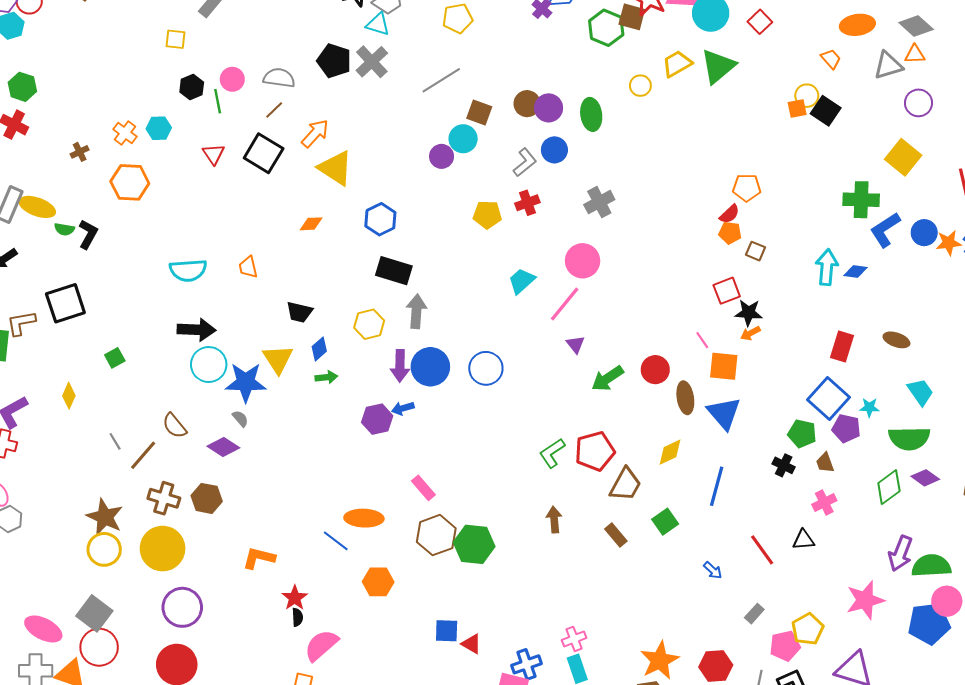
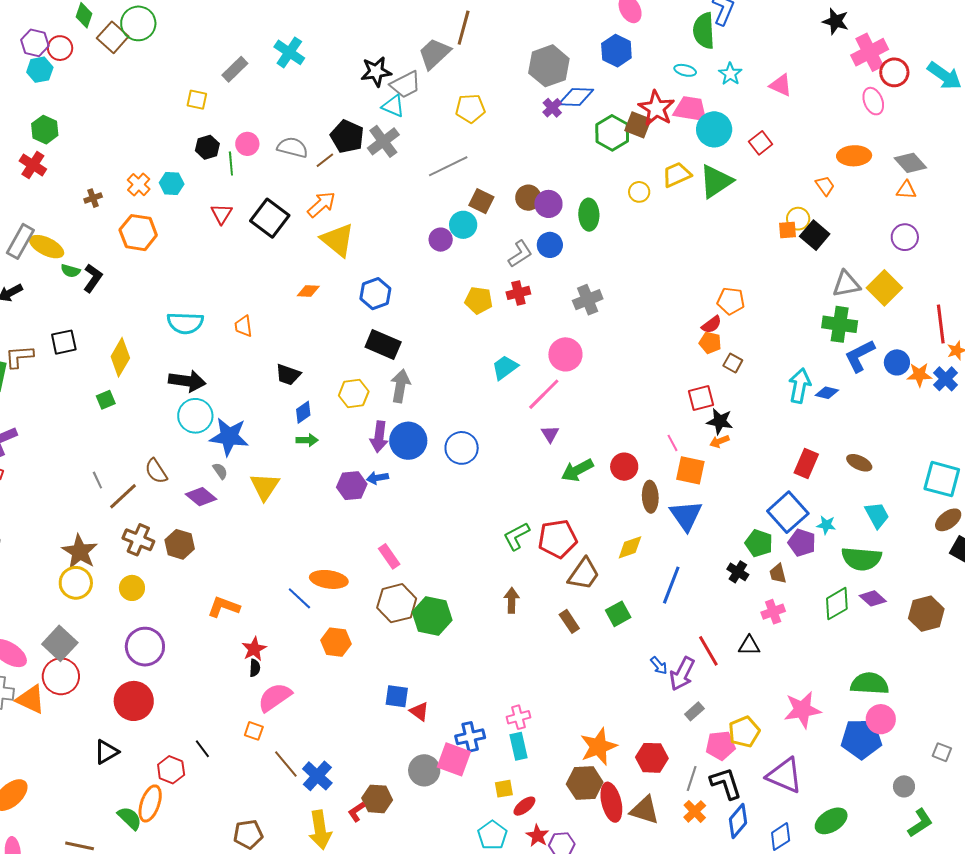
gray triangle: (888, 65) -> (846, 284), moved
brown line: (274, 110) -> (325, 160), moved
black square: (65, 303) -> (64, 342), size x0.7
yellow triangle: (278, 359) -> (265, 486), moved
yellow diamond: (69, 396) -> (120, 357), moved, size x1.5
yellow circle: (163, 549) -> (132, 588), size x0.6
purple arrow: (900, 553) -> (682, 674), moved

